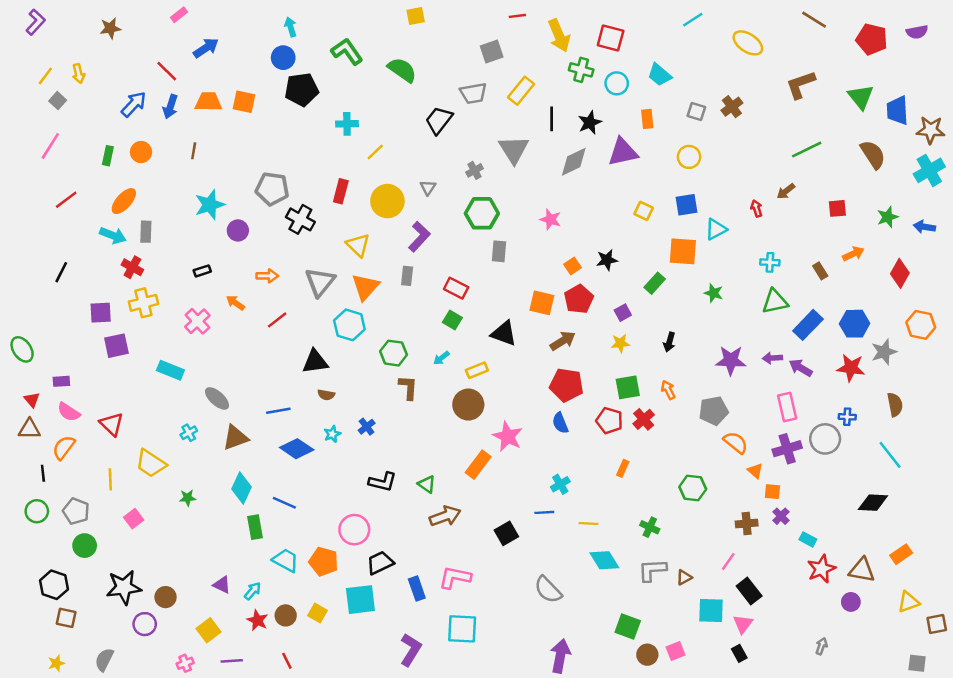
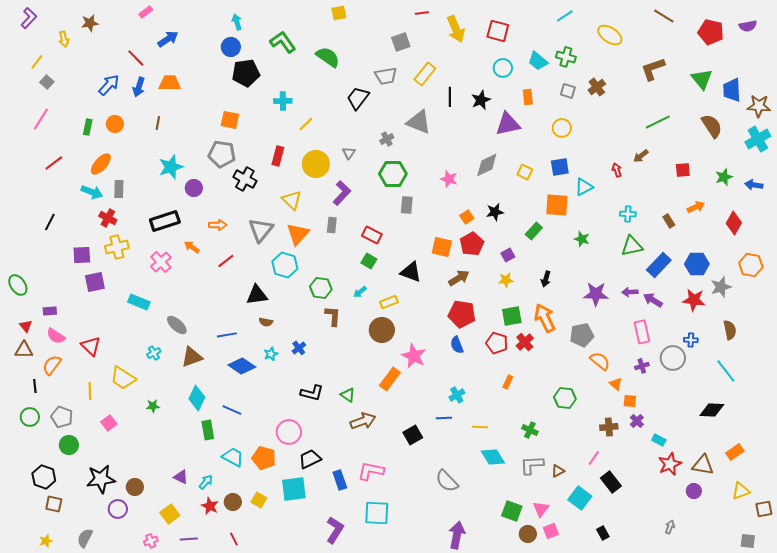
green cross: (581, 70) -> (566, 57), moved
yellow arrow: (78, 74) -> (64, 39), moved
orange square: (244, 102) -> (230, 120), moved
gray triangle: (514, 150) -> (419, 122), turned -36
gray diamond: (574, 162) -> (487, 165), moved
black rectangle: (202, 271) -> (165, 221), size x2.0
orange arrow: (668, 390) -> (545, 318), size x1.8
purple cross: (787, 449) -> (642, 366), size x0.6
cyan square: (711, 611) -> (580, 498), turned 35
pink triangle: (743, 624) -> (541, 509), moved

